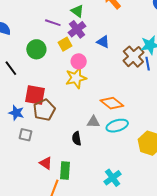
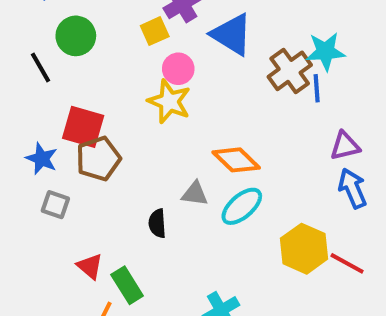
blue triangle: (103, 42) -> (232, 34), size x1.6
green circle: (36, 49) -> (76, 36), moved
yellow star: (76, 78) -> (169, 101), turned 30
cyan ellipse: (117, 126) -> (242, 206), turned -30
green rectangle: (65, 170) -> (127, 285), turned -42

